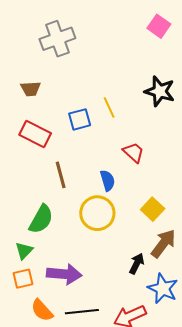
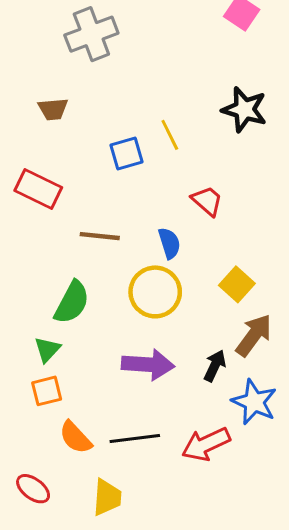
red rectangle: (35, 134) -> (38, 189), moved
brown line: (61, 175) -> (100, 236), turned -68
purple arrow: (64, 274) -> (148, 365), moved

